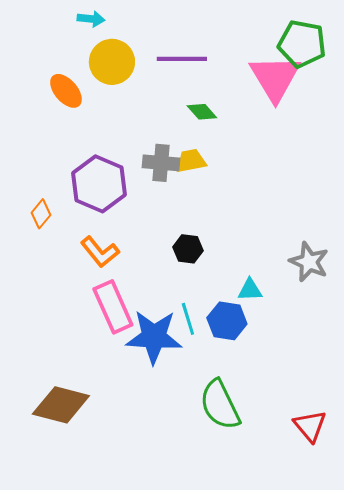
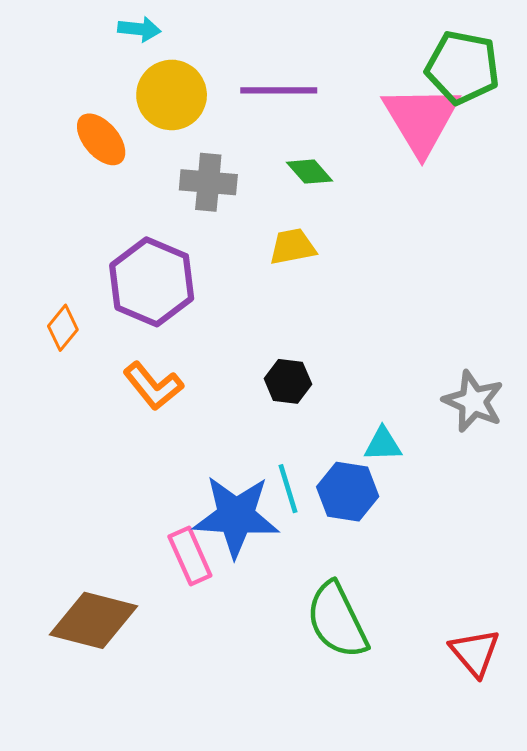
gray cross: (161, 163) -> (208, 182), moved
pink rectangle: (113, 307) -> (190, 556), moved, size x0.7

